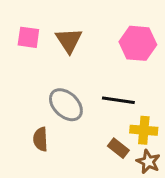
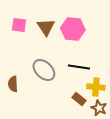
pink hexagon: (138, 43) -> (73, 29), moved
brown semicircle: (40, 139) -> (13, 84), moved

